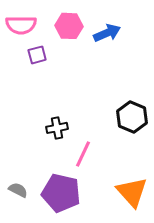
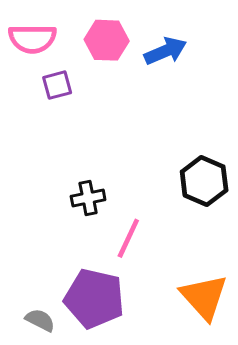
gray semicircle: (18, 190) -> (40, 320), moved

